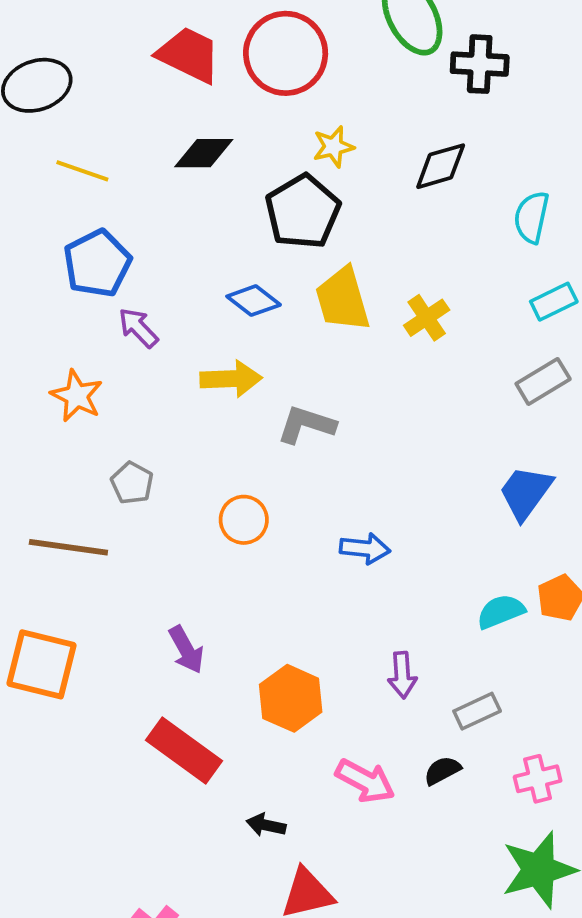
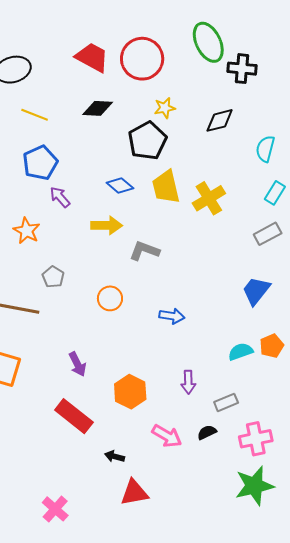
cyan rectangle: (554, 302) -> (275, 193), turned -35
yellow cross: (427, 318) -> (209, 198), size x1.4
pink cross: (538, 779) -> (256, 439), size x1.4

